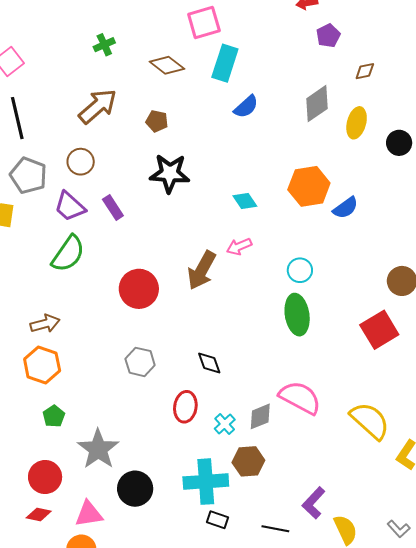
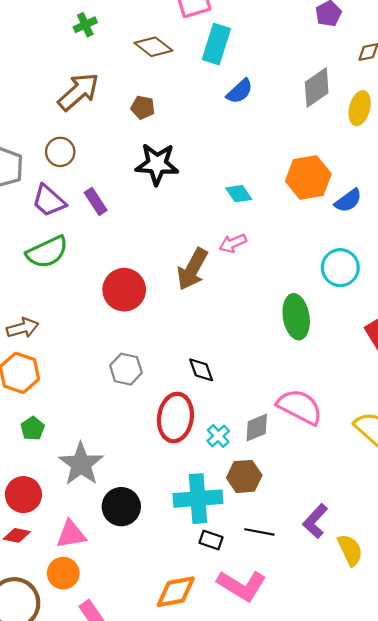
green semicircle: (68, 254) -> (47, 252), turned 30
cyan circle: (300, 270) -> (340, 268), moved, size x1.4
red ellipse: (185, 407) -> (175, 418), size x1.4
black line: (275, 529) -> (259, 532), moved

